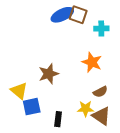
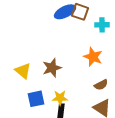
yellow triangle: (19, 91) -> (23, 71), moved
yellow star: (86, 109) -> (60, 98), moved

